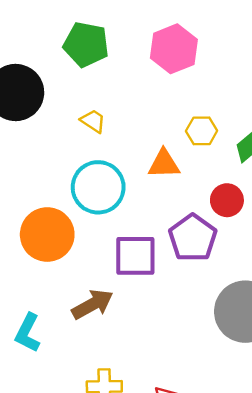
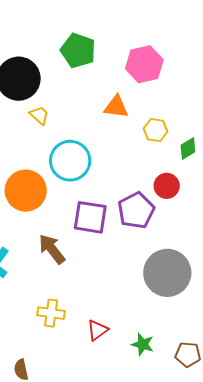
yellow trapezoid: (93, 121) -> (39, 115), moved
orange triangle: (164, 164) -> (116, 107), moved
brown arrow: (92, 304) -> (52, 249), turned -108

